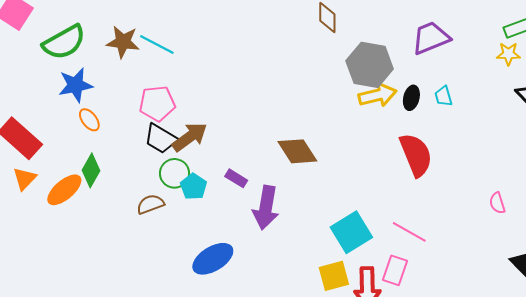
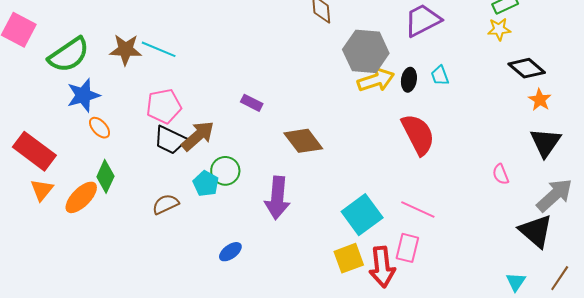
green circle: (175, 173) -> (225, 171), moved
purple rectangle: (236, 178) -> (252, 103), moved
blue ellipse: (213, 259) -> (230, 252), size x0.6

